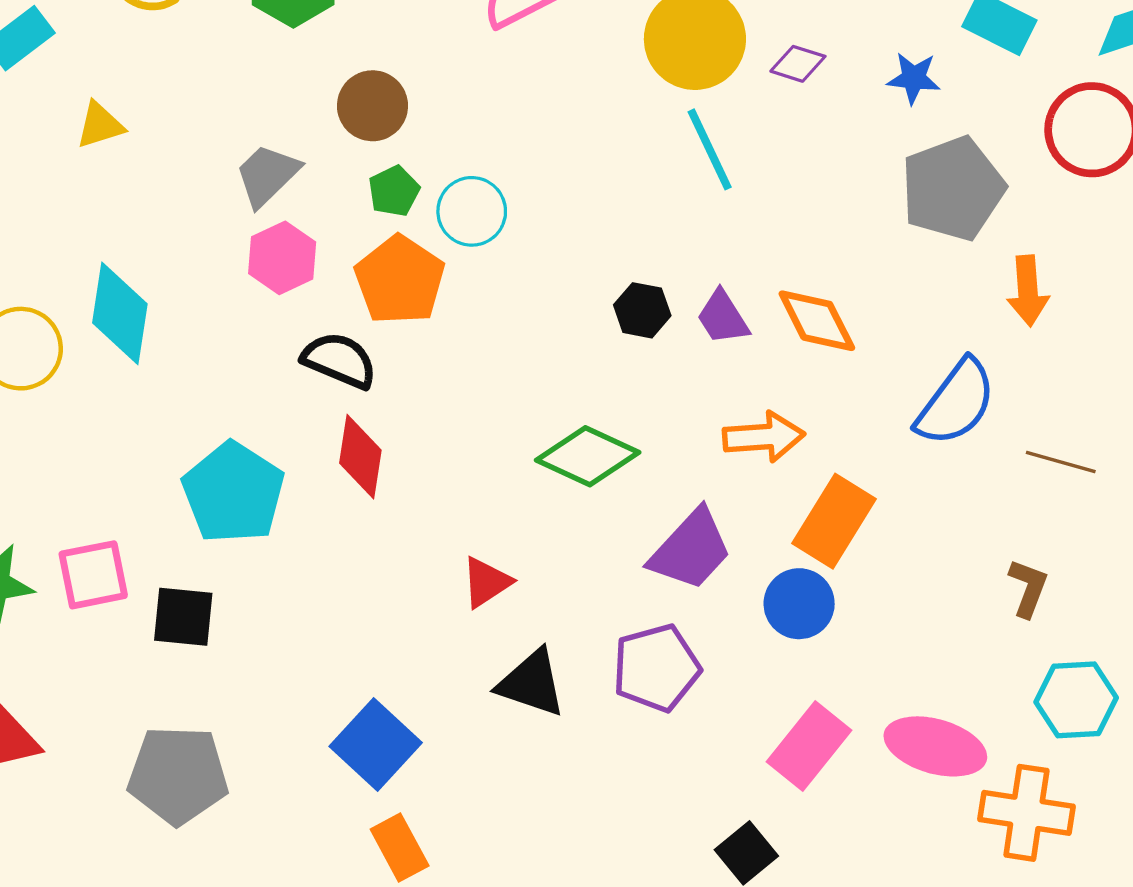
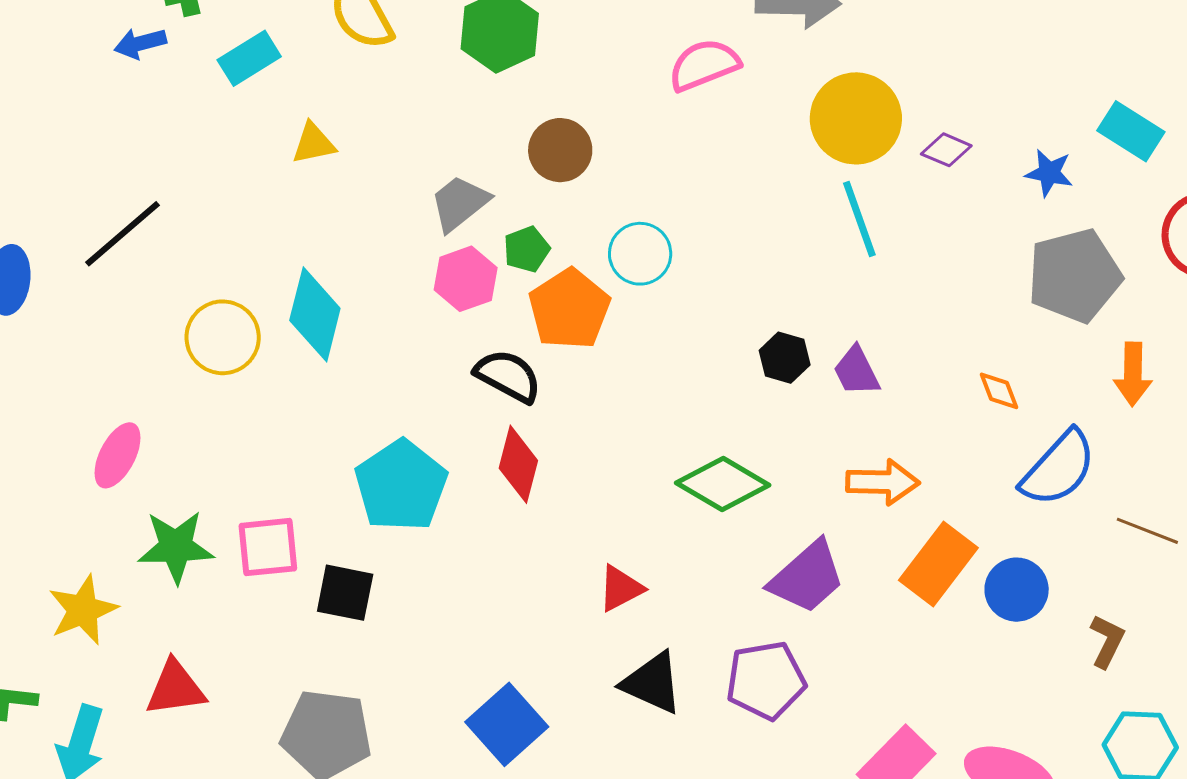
green pentagon: (394, 191) -> (527, 249), moved
orange diamond: (817, 321) -> (999, 391), moved, size x0.6
blue circle: (799, 604) -> (1017, 590), moved

